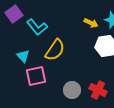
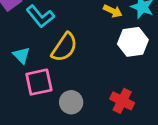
gray circle: (72, 90) -> (71, 102), moved

